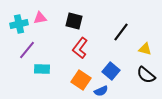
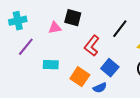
pink triangle: (40, 18) -> (55, 28), moved
red L-shape: (80, 48) -> (92, 46), moved
cyan rectangle: (42, 69) -> (51, 65), moved

